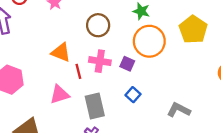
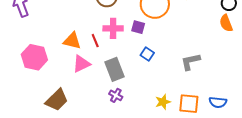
orange triangle: (61, 52) -> (72, 41), moved
gray L-shape: (179, 110) -> (190, 62), turned -30

